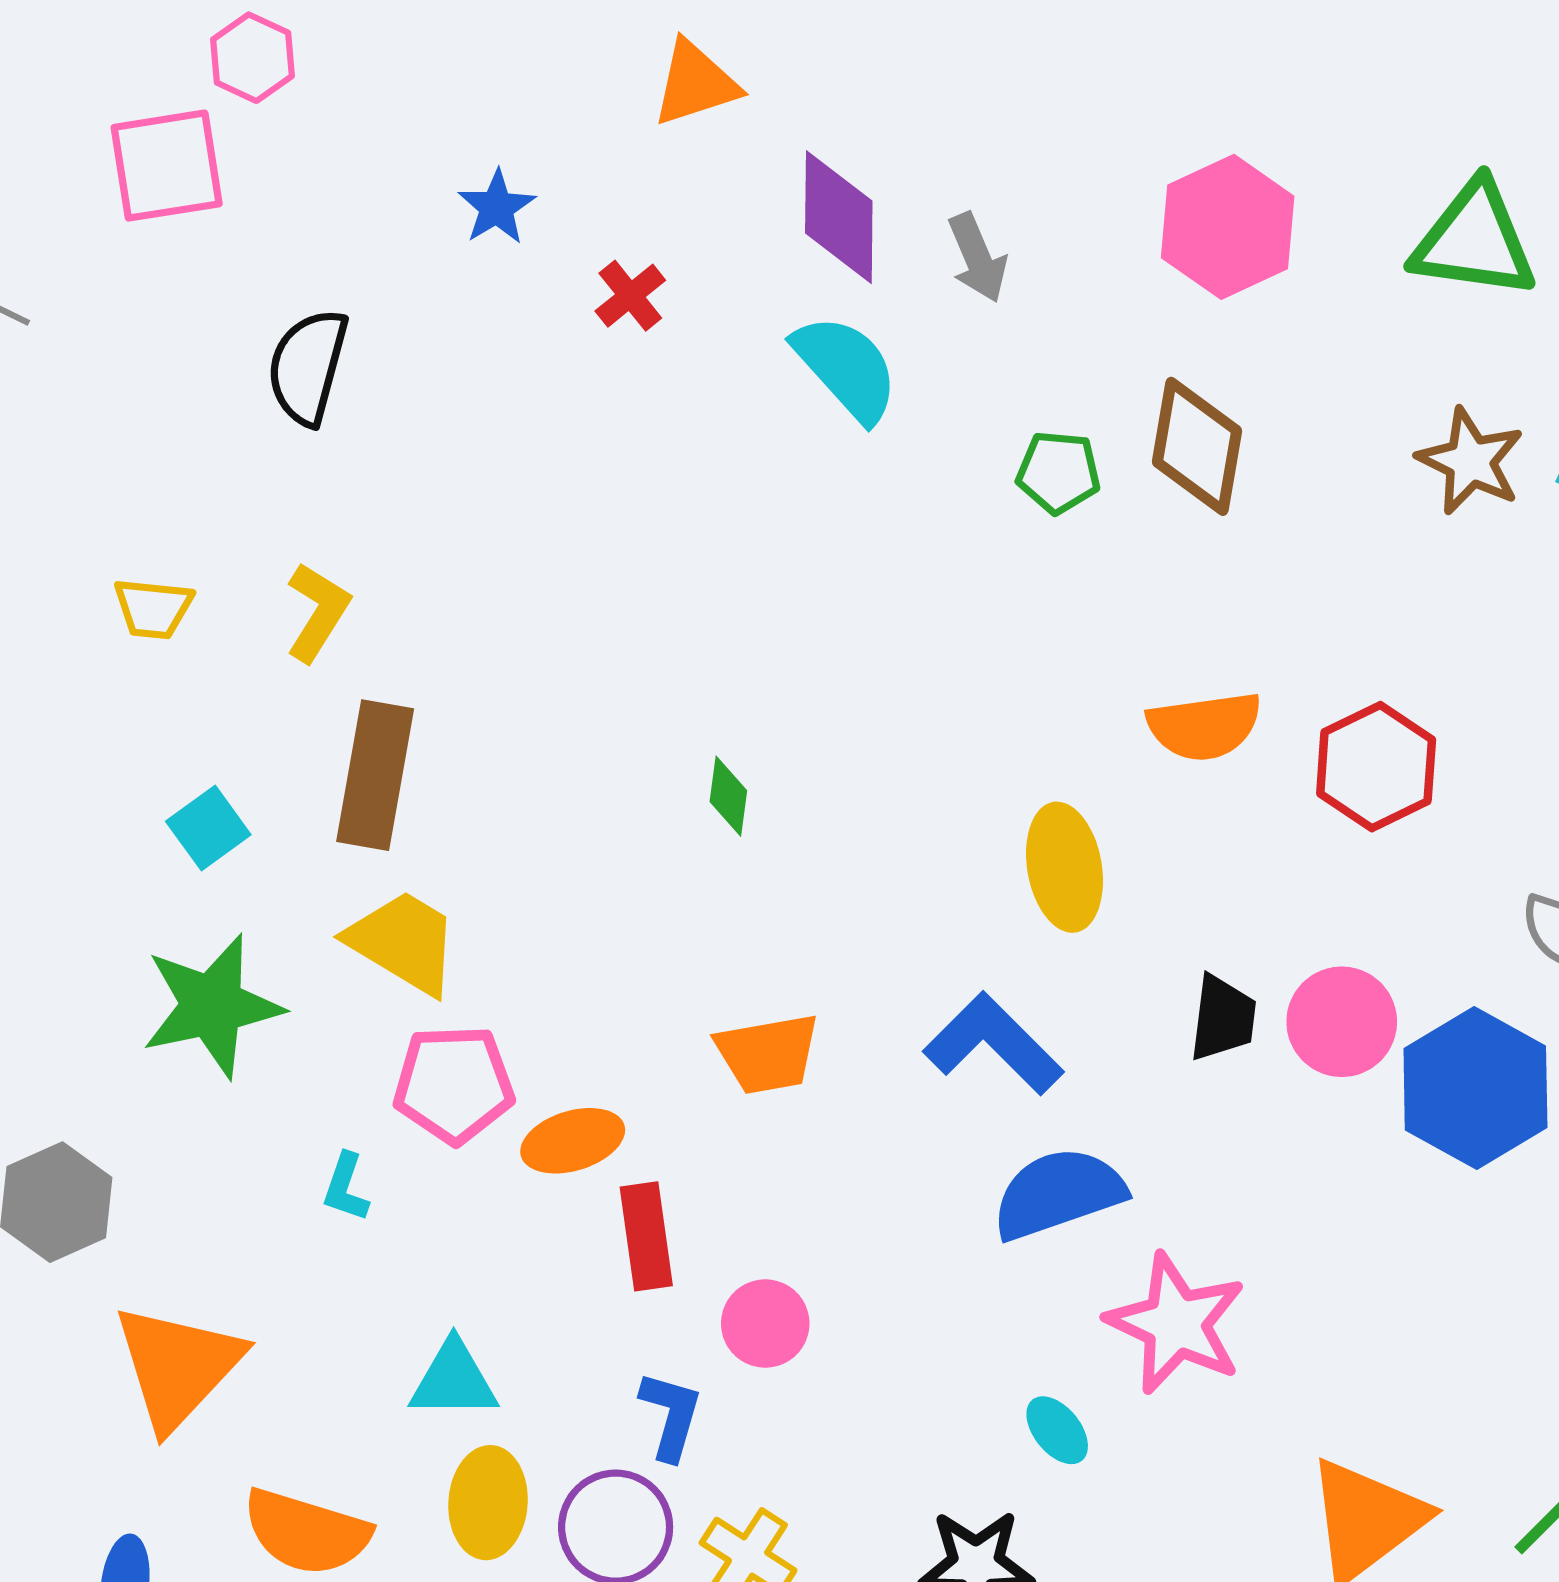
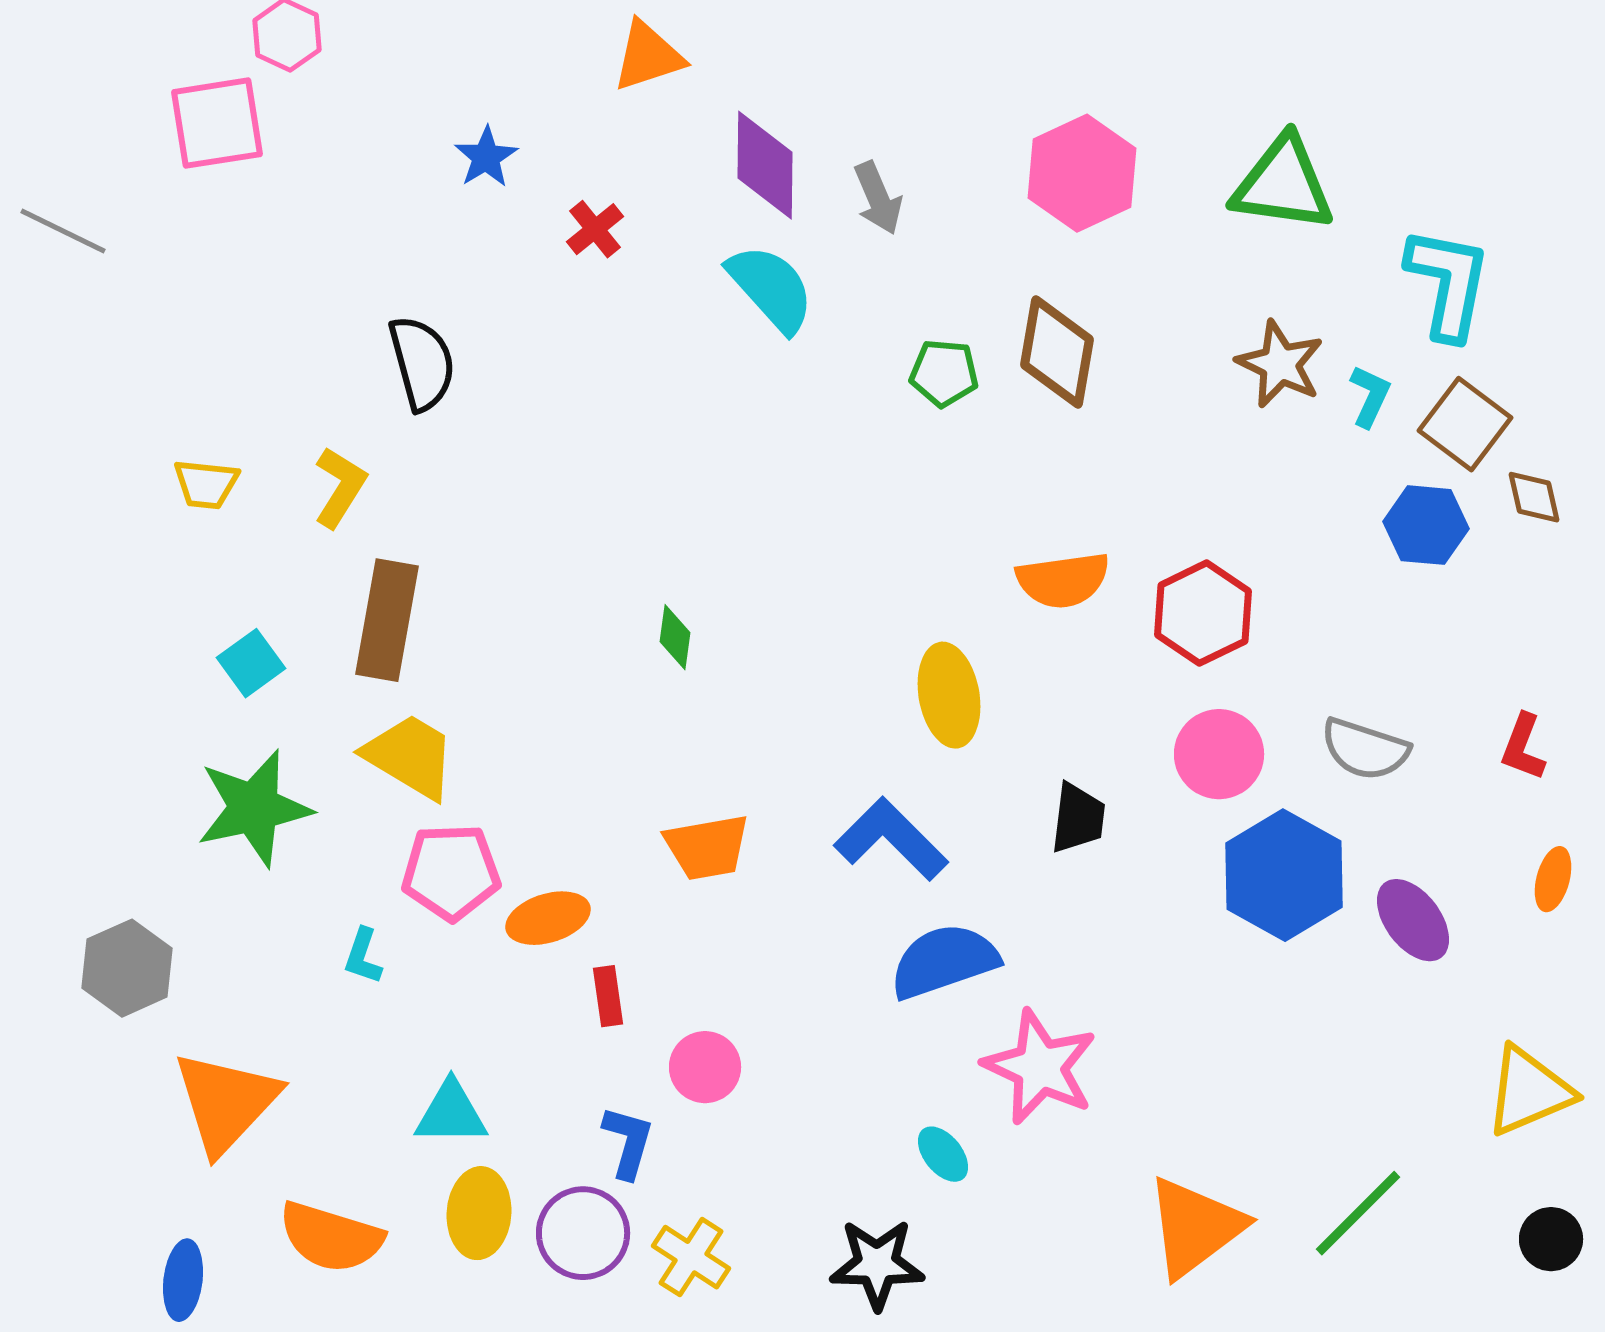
black semicircle: (308, 367) -> (422, 363), moved, turned 150
pink circle: (1342, 1022) -> (1219, 754), moved
red rectangle: (646, 1236) -> (608, 996), size x0.7

